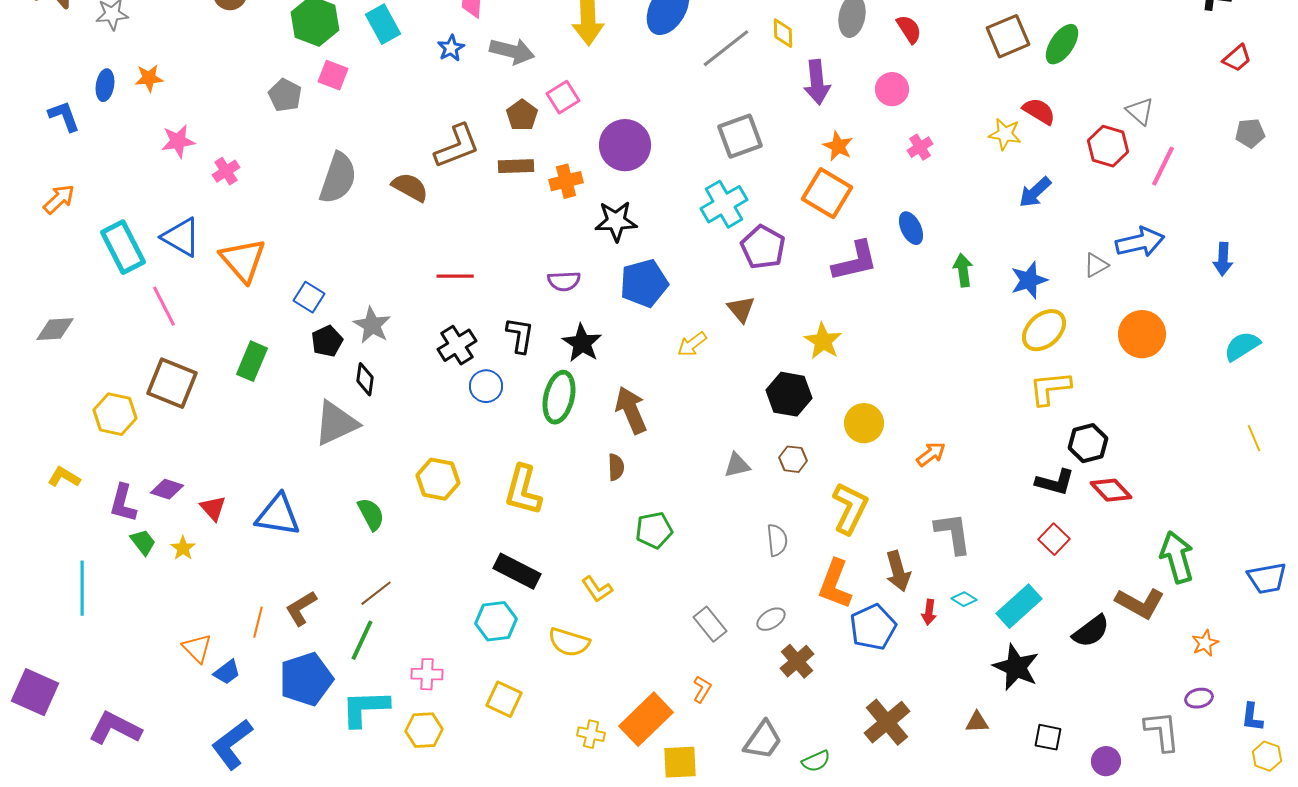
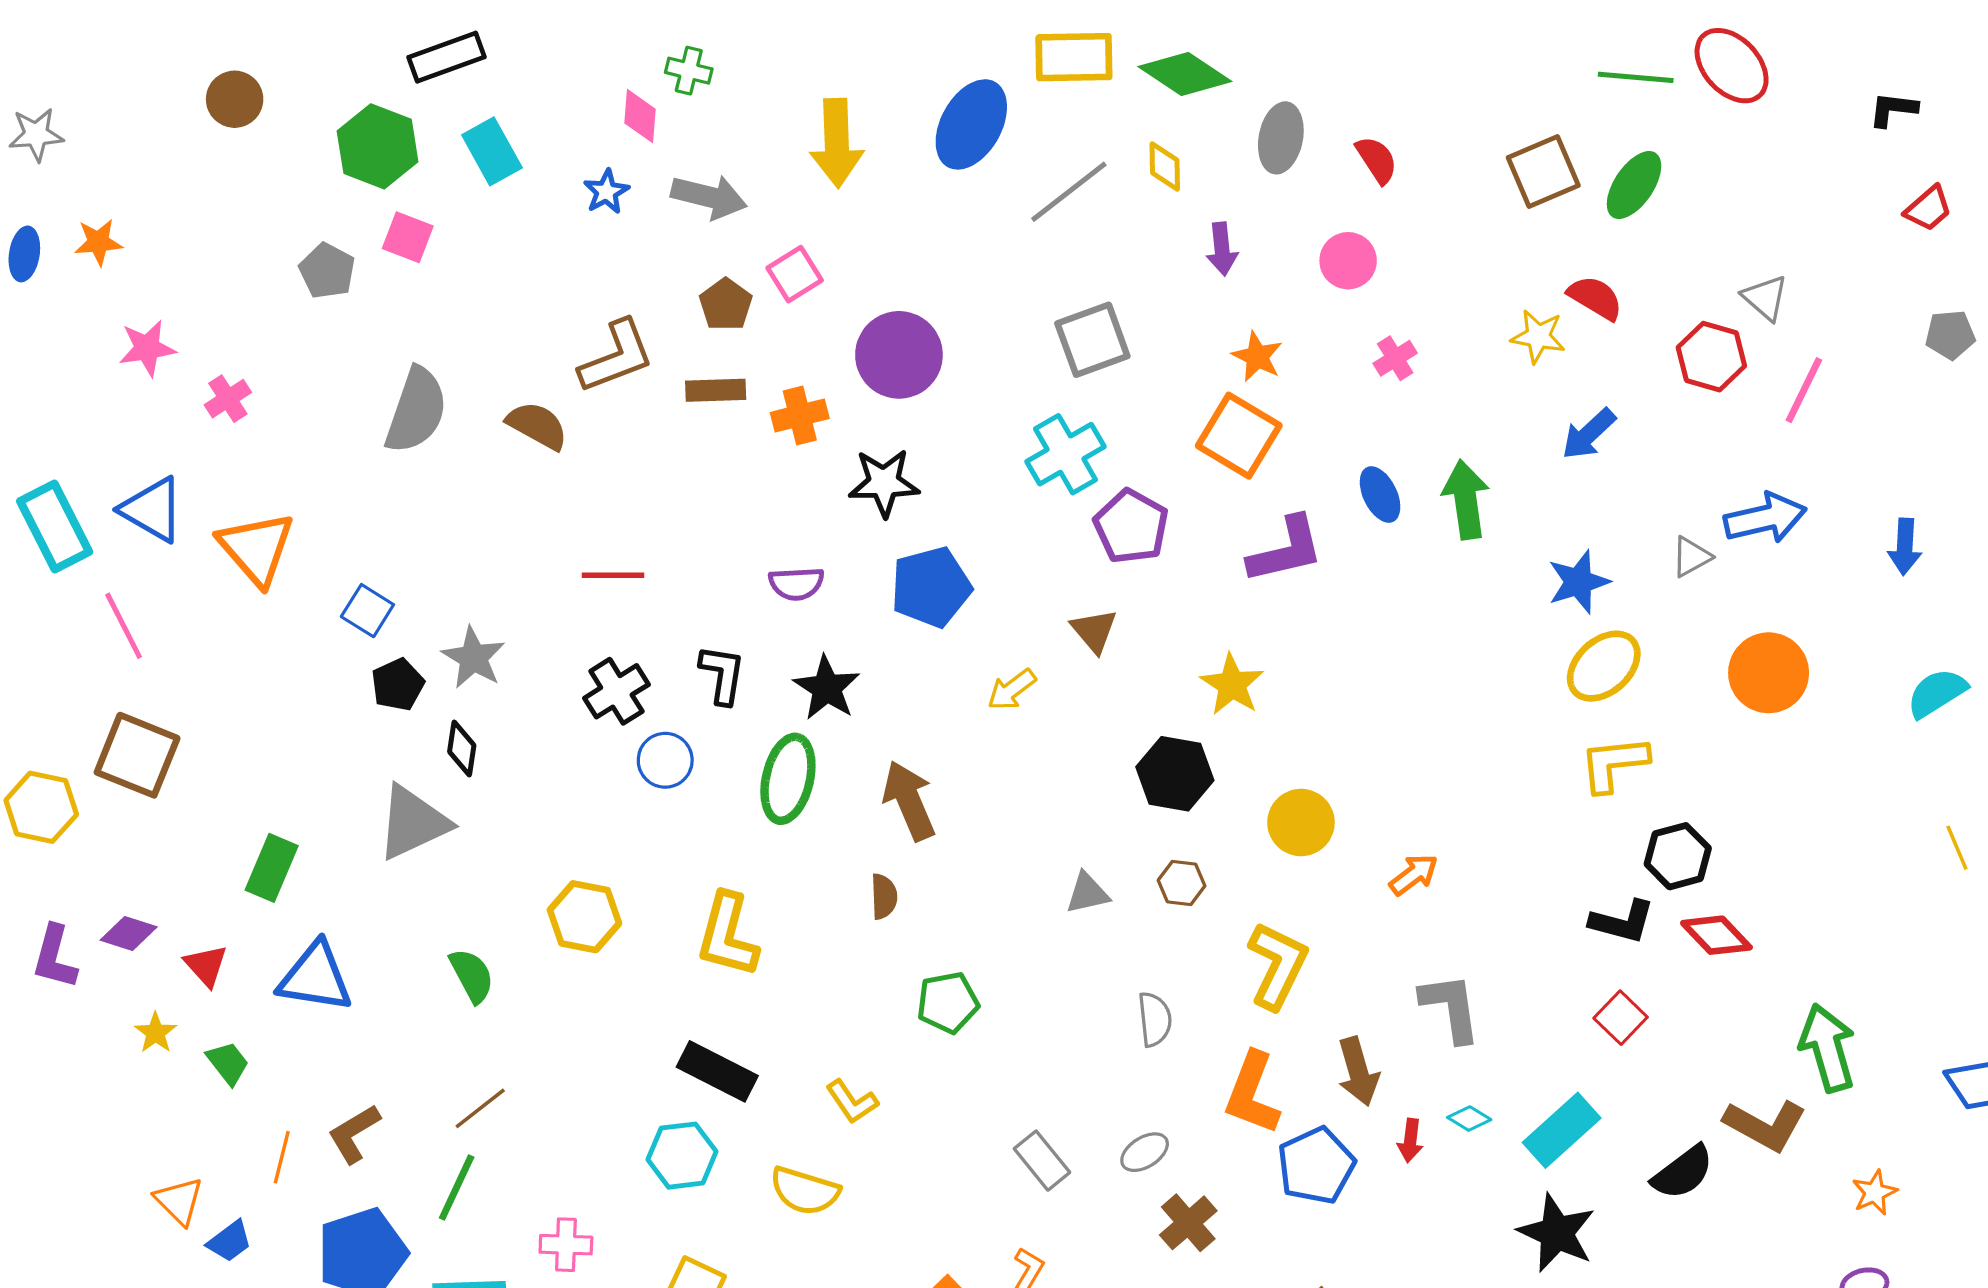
purple arrow: (817, 82) -> (1222, 249), size x0.7
green arrow: (963, 270) -> (1466, 500), moved, size x1.4
green rectangle: (252, 361) -> (272, 868), moved
green trapezoid: (143, 542) -> (228, 1063), moved

